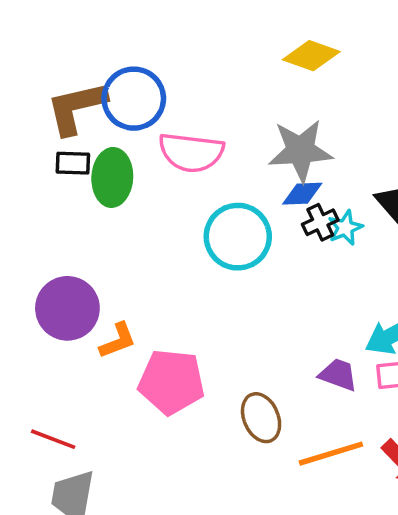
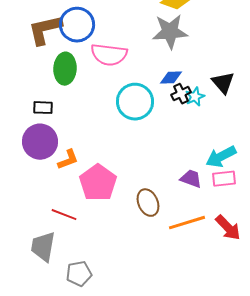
gray star: (300, 151) -> (170, 32), moved
black rectangle: (73, 163) -> (43, 108), moved
pink pentagon: (171, 382) -> (98, 183), turned 30
red line: (53, 439) -> (64, 215), moved

